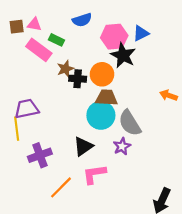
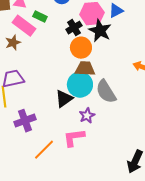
brown star: (65, 69) -> (13, 43), moved
black cross: (78, 79) -> (74, 28), moved, turned -35
black triangle: (83, 146) -> (64, 99), moved
purple star: (122, 146) -> (87, 116), moved

